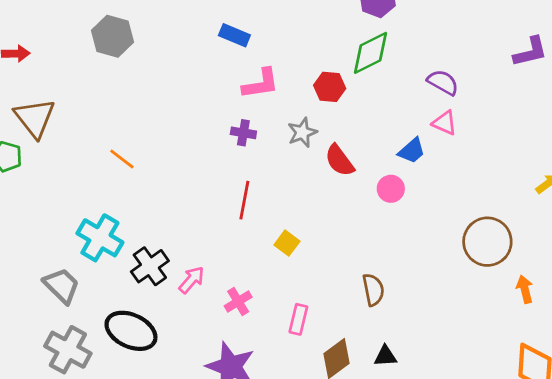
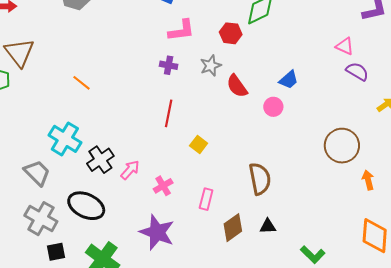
purple semicircle: (443, 82) -> (357, 71), moved
pink triangle: (445, 123) -> (345, 46), moved
brown semicircle: (373, 290) -> (260, 179), size x1.4

